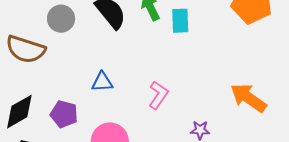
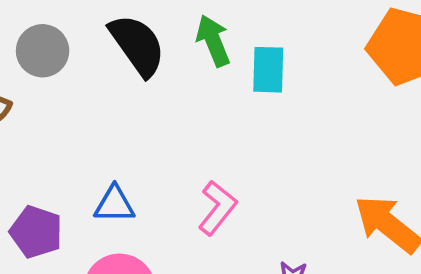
blue triangle: (102, 82) -> (114, 204), moved

